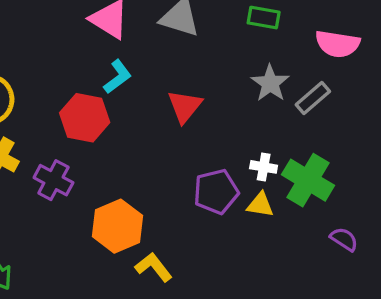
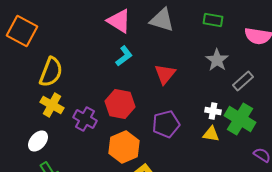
gray rectangle: (313, 98) -> (243, 81), moved
red hexagon: (85, 118) -> (120, 104), moved
purple pentagon: (216, 192) -> (166, 124), moved

